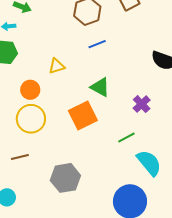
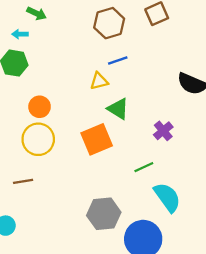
yellow triangle: (57, 66) -> (99, 81), moved
gray hexagon: (65, 178) -> (104, 214), moved

